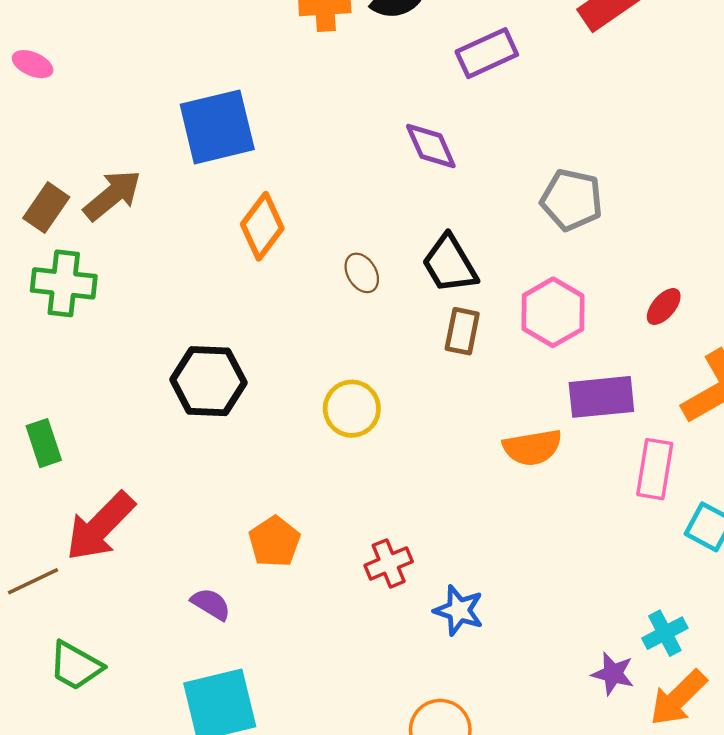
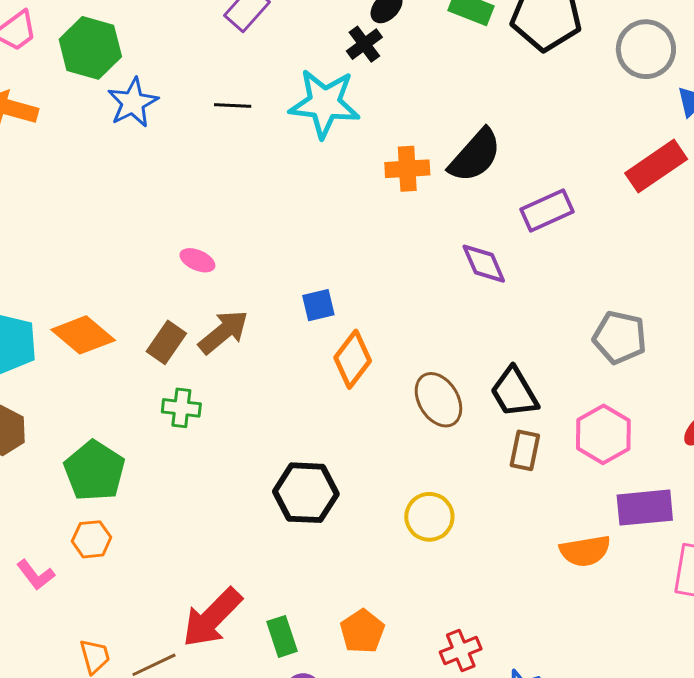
pink ellipse: (33, 64) -> (197, 260), moved
blue square: (217, 127) -> (318, 305), moved, size x0.5
purple diamond: (431, 146) -> (484, 264), moved
brown ellipse: (362, 273) -> (438, 400), size x1.6
green cross: (64, 283) -> (181, 408), size x0.7
green rectangle: (44, 443) -> (282, 636), moved

